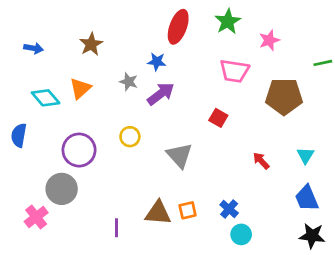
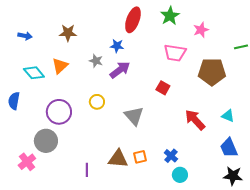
brown star: (91, 44) -> (68, 33), turned 30
cyan triangle: (305, 155) -> (228, 116), turned -40
red arrow: (261, 161) -> (195, 120), size x1.6

